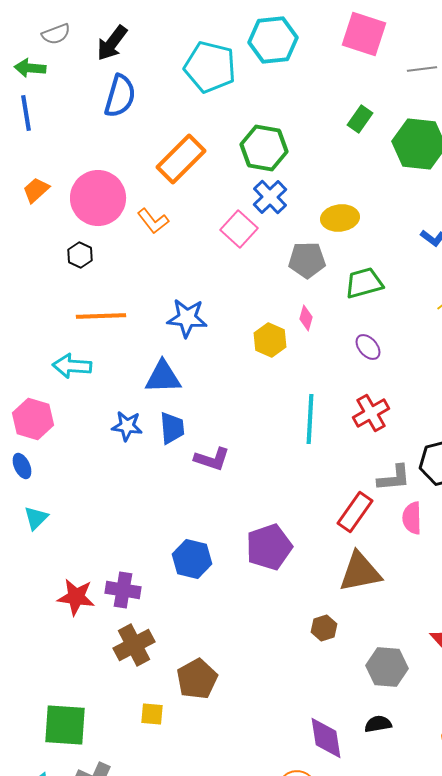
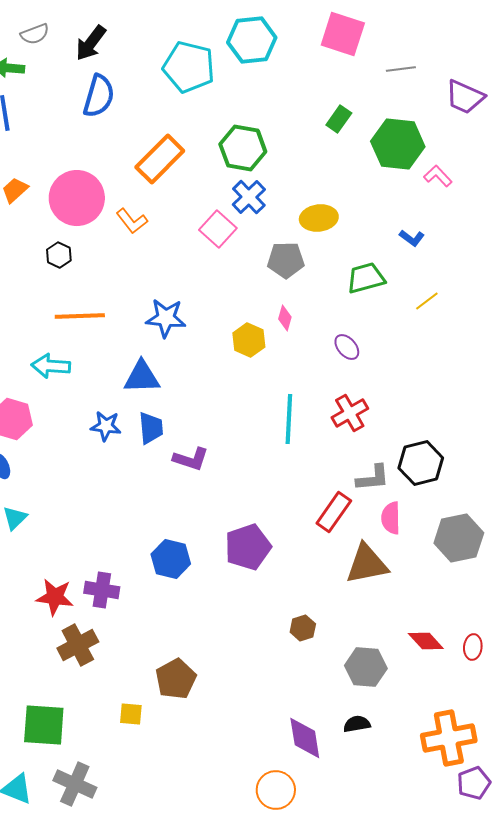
green trapezoid: (364, 283) -> (366, 278), moved
brown triangle: (360, 572) -> (367, 564), moved
brown cross: (134, 645) -> (78, 645), moved

